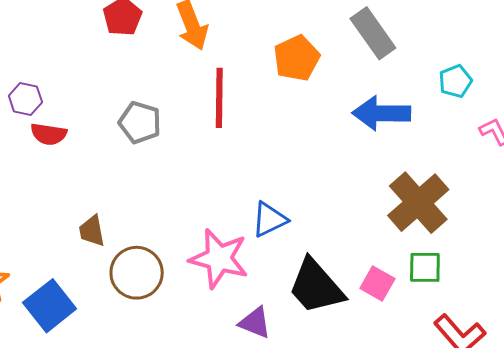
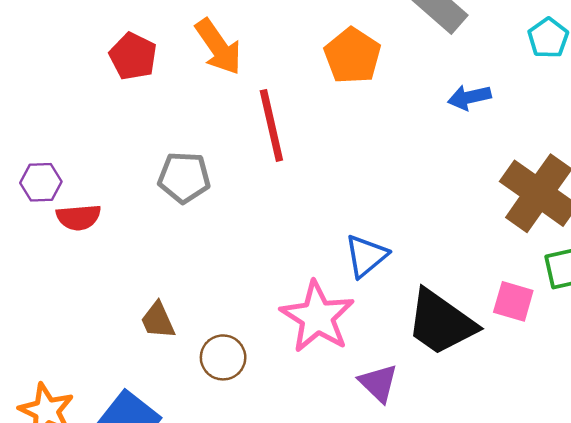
blue arrow: (381, 113) -> (469, 97), size x0.6
pink star: (219, 258) -> (317, 317), turned 30
brown circle: (137, 273) -> (223, 357), size x0.7
purple triangle: (255, 323) -> (378, 383), turned 36

